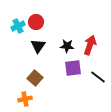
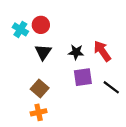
cyan cross: (18, 26) -> (20, 29), turned -32
red arrow: (90, 45) -> (102, 51), turned -54
orange cross: (25, 99) -> (39, 112), moved

